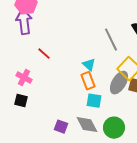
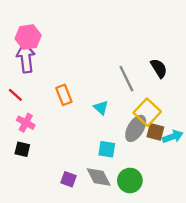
red line: (44, 54) -> (15, 95), moved
orange rectangle: (88, 81) -> (64, 95), moved

